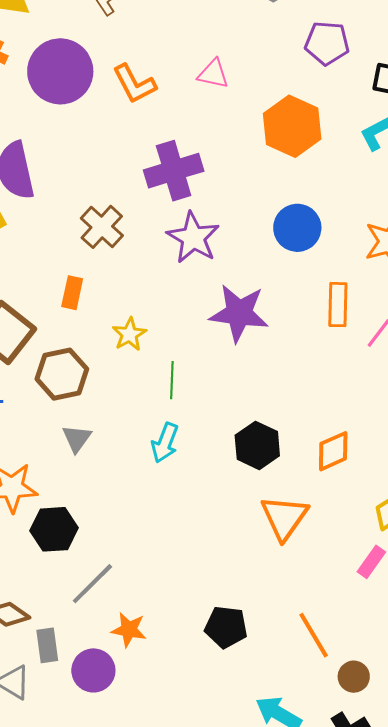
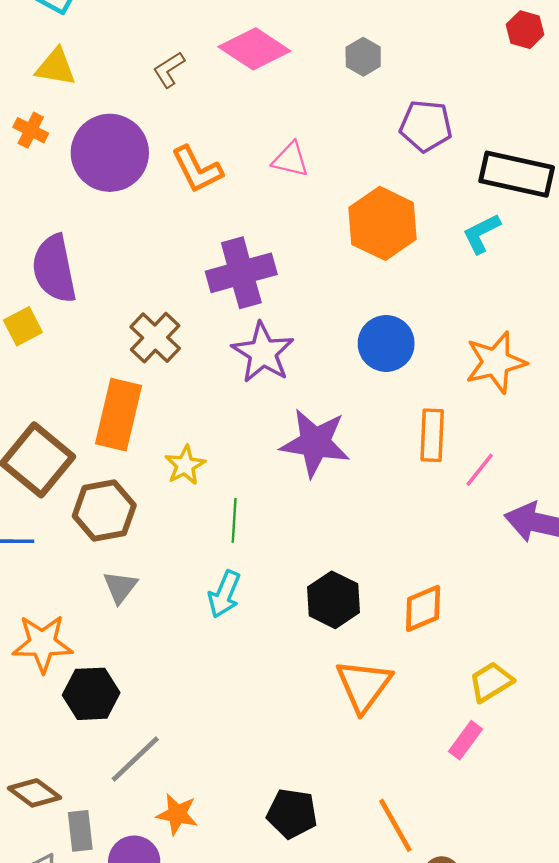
orange rectangle: (72, 293) -> (119, 415), size x1.8

